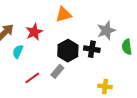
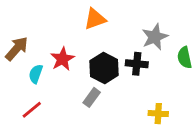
red star: (34, 32) -> (62, 59), moved
red line: (32, 78) -> (32, 110), moved

